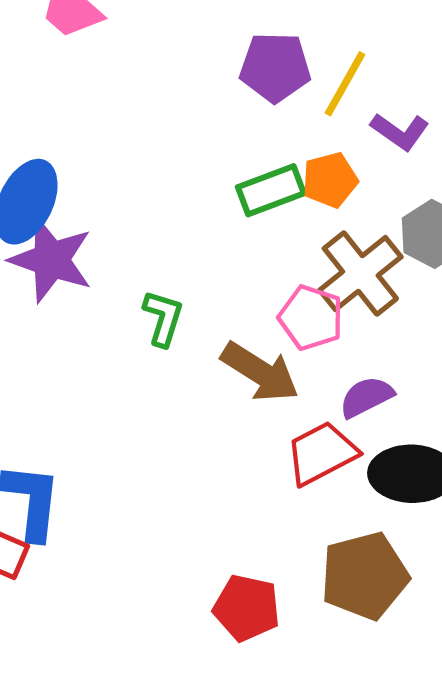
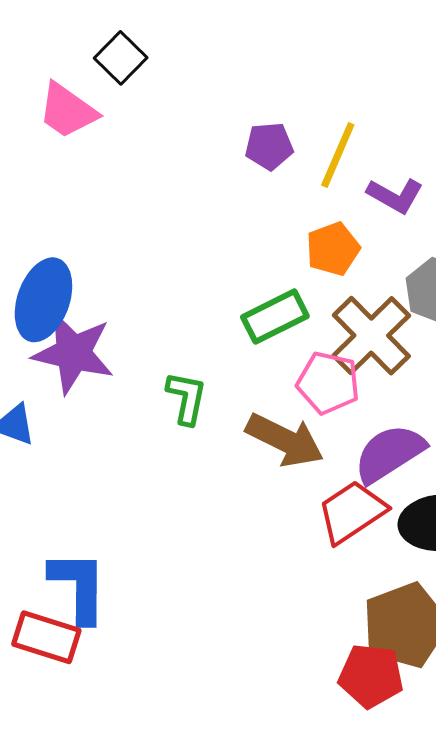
purple pentagon: (275, 67) -> (269, 146), size x0.7
green rectangle: (271, 190) -> (275, 317), moved
purple semicircle: (366, 397) -> (389, 453), size x1.4
red pentagon: (247, 608) -> (371, 676), moved

